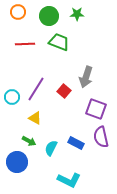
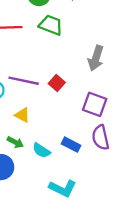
gray arrow: (86, 77) -> (96, 58), moved
purple line: (36, 89) -> (24, 81), turned 70
cyan semicircle: (51, 148) -> (41, 150), turned -84

